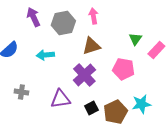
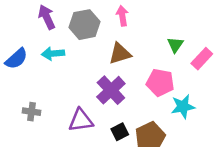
cyan arrow: (45, 55) -> (53, 54), moved
cyan star: (141, 104) -> (183, 107), moved

